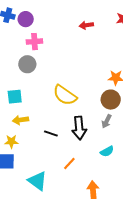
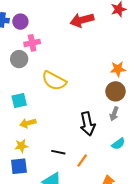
red arrow: (86, 25) -> (82, 20), size x1.6
gray circle: (27, 64) -> (19, 59), moved
yellow semicircle: (65, 95) -> (54, 81), moved
black line: (51, 134) -> (58, 152), moved

